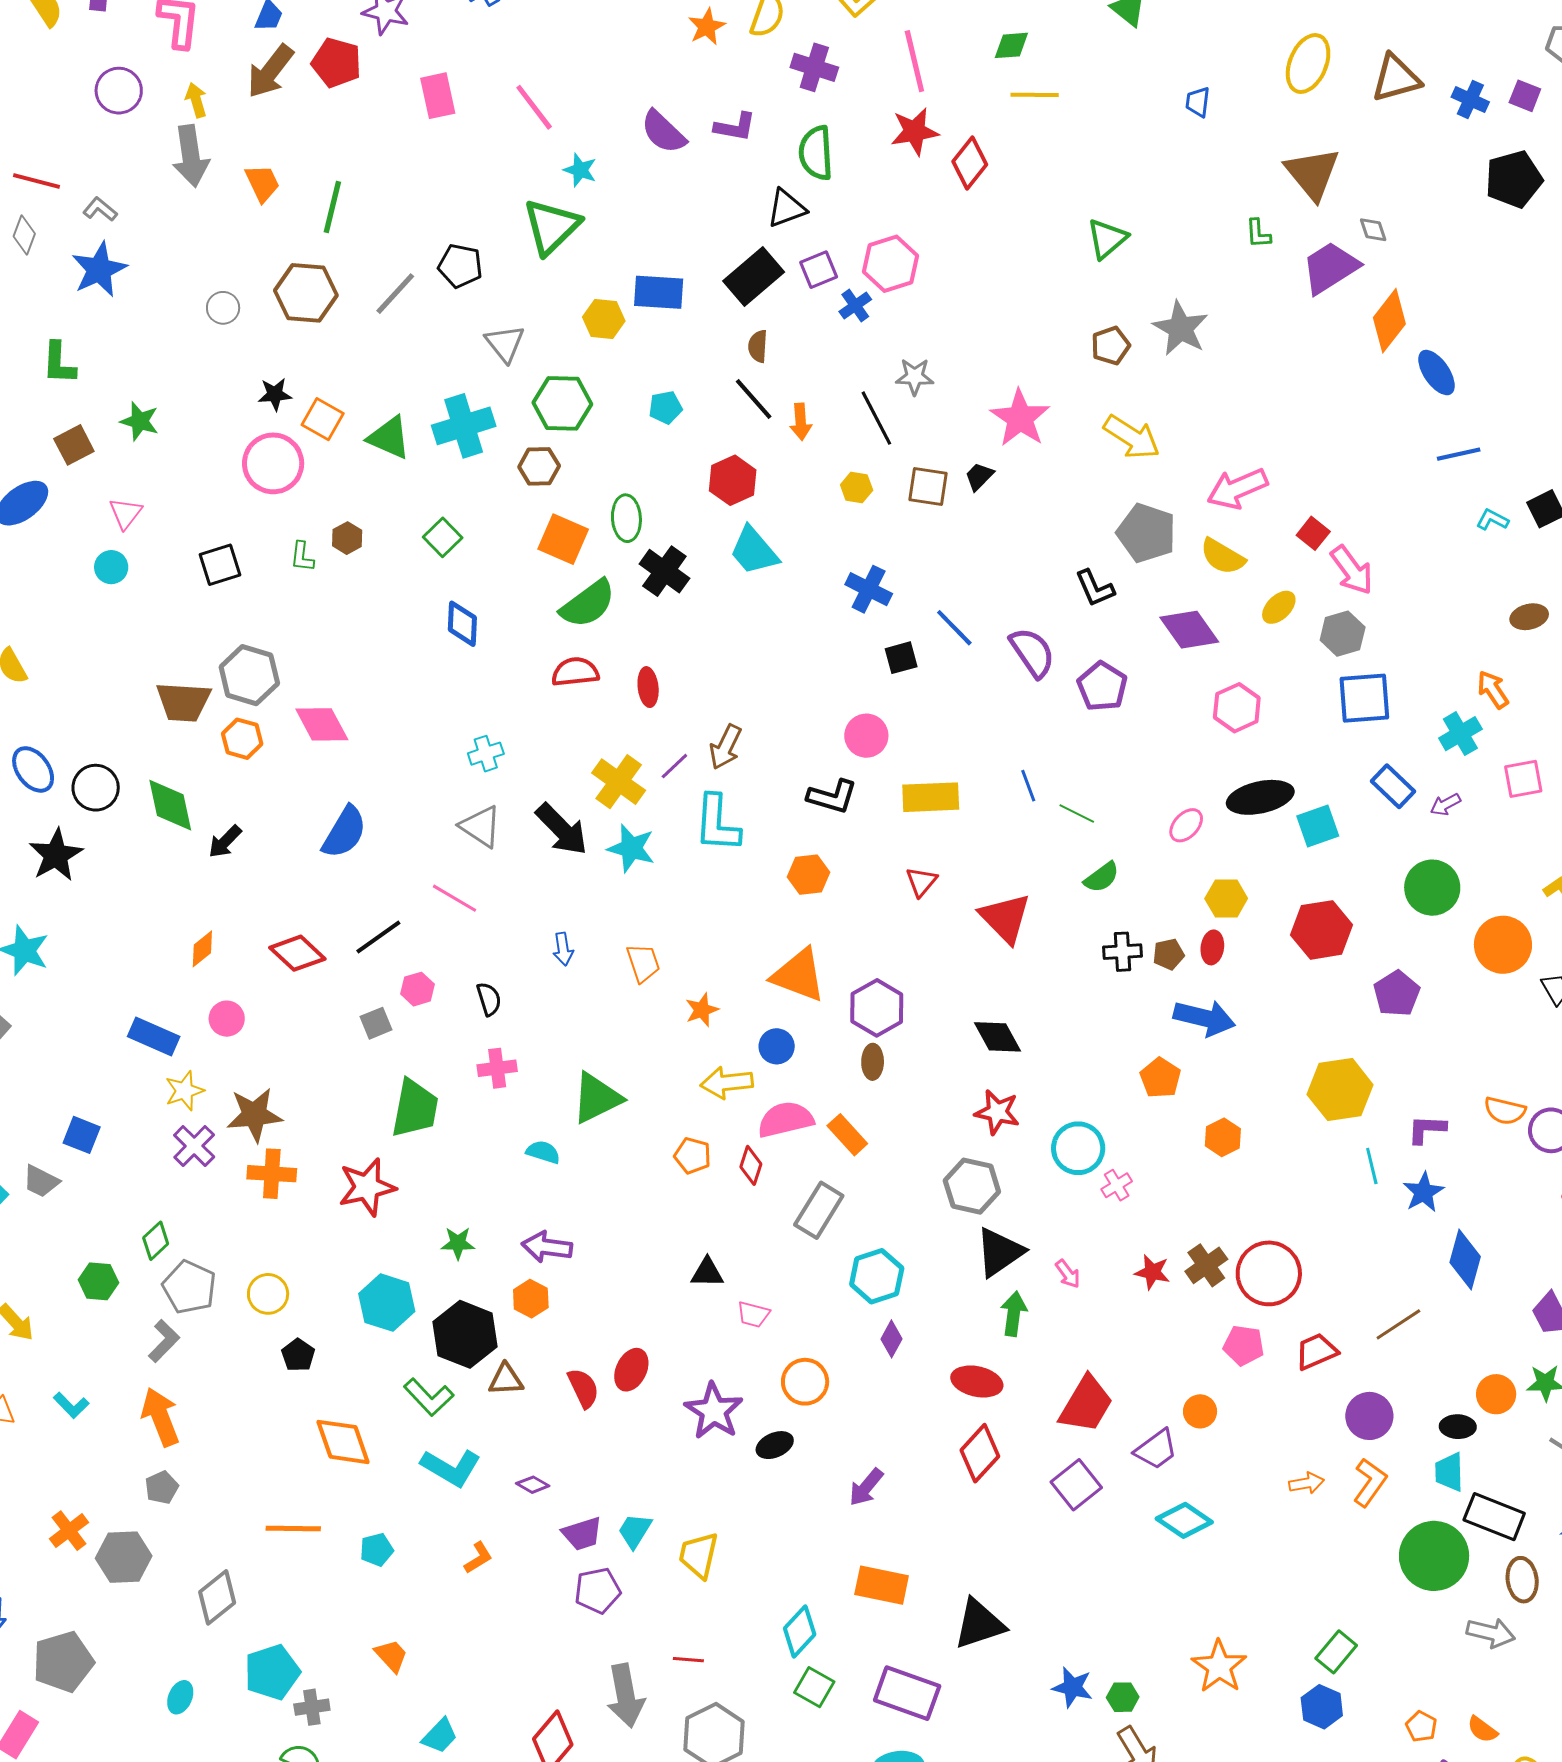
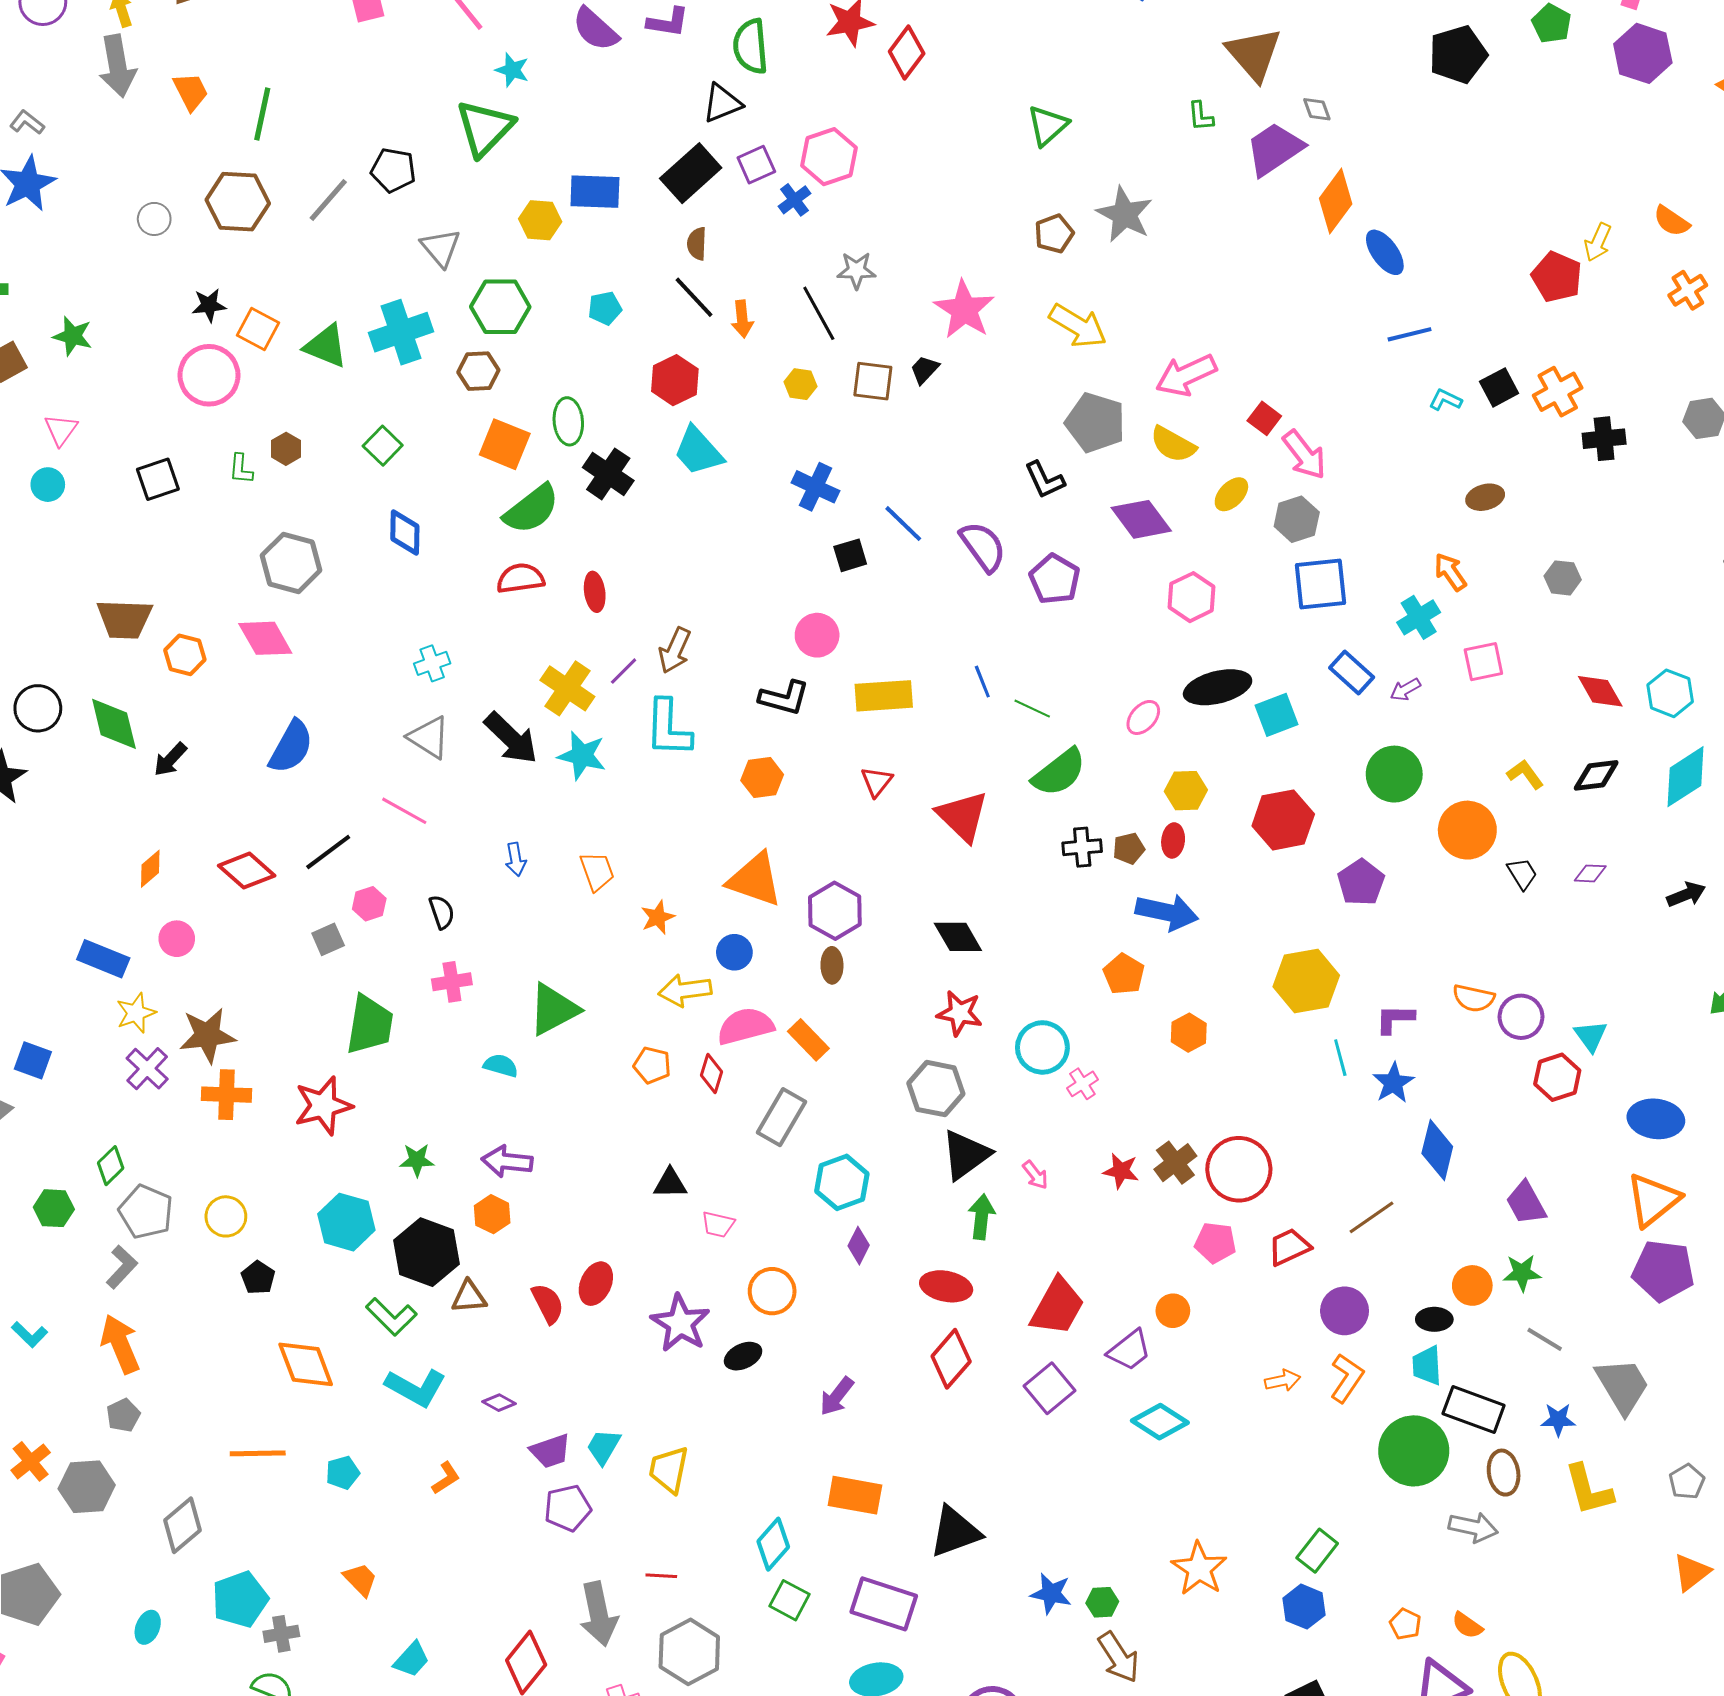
gray hexagon: (249, 675) -> (291, 563), moved
green semicircle: (1102, 877) -> (1059, 772), size x1.5

